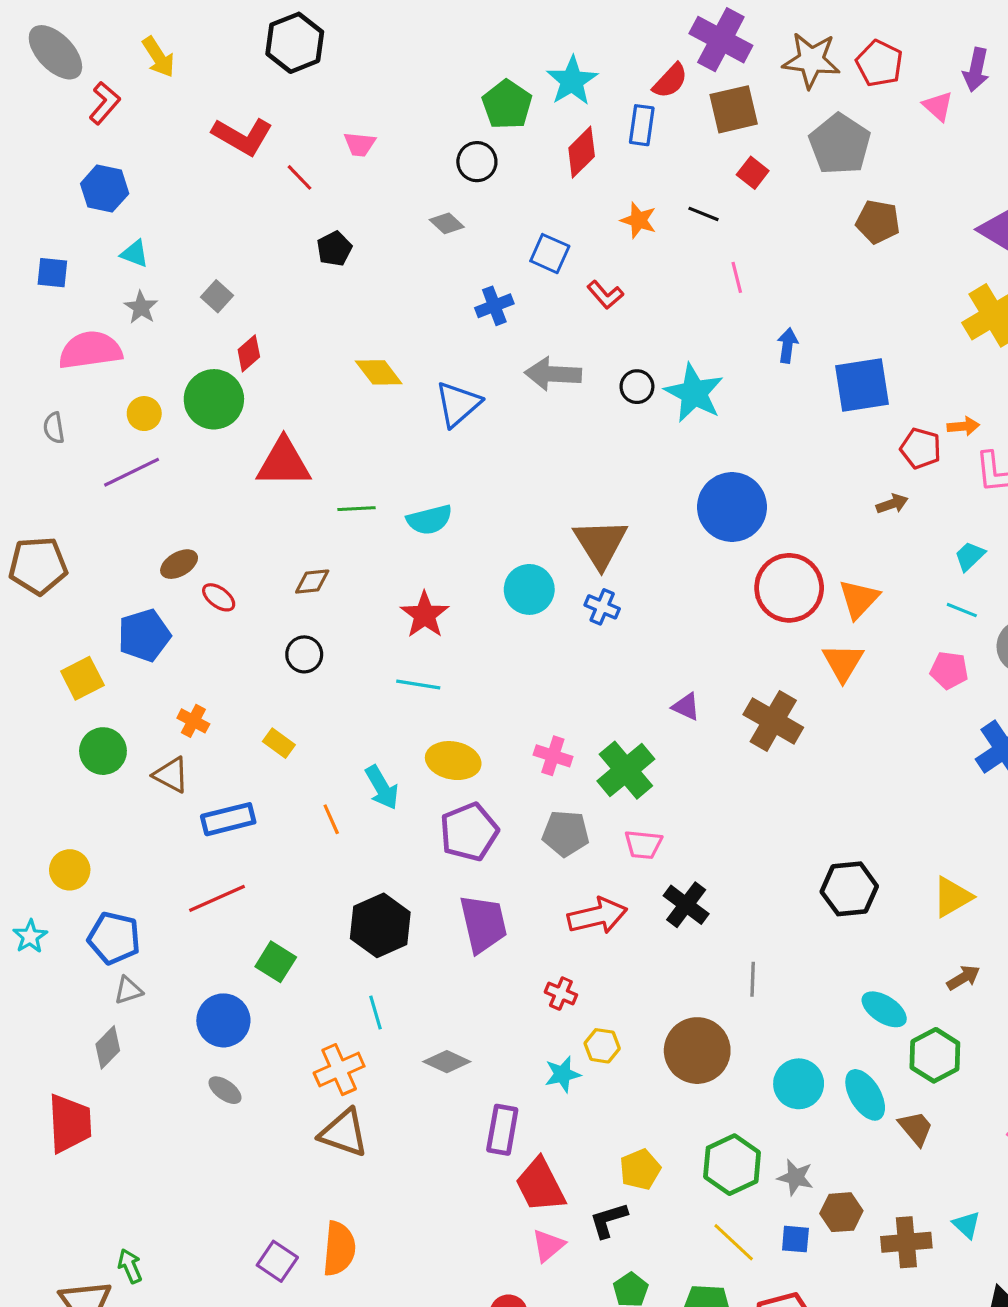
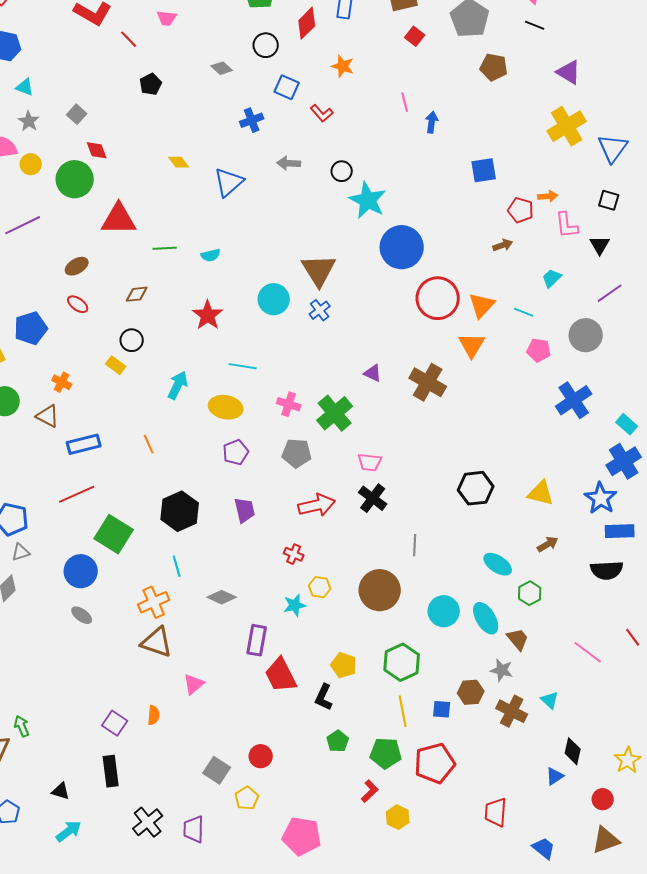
black circle: (477, 162) -> (266, 45), moved
black line: (704, 214) -> (535, 25), moved
blue arrow: (787, 345) -> (432, 122), moved
red diamond: (249, 353) -> (97, 150), turned -70
yellow diamond: (379, 372) -> (179, 162), size x0.7
gray arrow: (553, 374) -> (289, 163), size x0.7
blue square: (862, 385) -> (484, 170), size x0.7
cyan star: (694, 393) -> (368, 200), moved
yellow circle: (144, 414) -> (31, 164), moved
cyan semicircle: (429, 520) -> (211, 255), size x0.7
brown ellipse: (179, 564) -> (77, 266), moved
blue cross: (602, 607) -> (320, 310), turned 30
cyan line: (962, 610) -> (524, 312), moved
cyan line: (418, 685) -> (243, 366), moved
yellow rectangle: (279, 743) -> (116, 365), moved
cyan arrow: (382, 788) -> (178, 385), moved, turned -124
purple pentagon: (469, 832) -> (236, 452), size x0.7
pink trapezoid: (643, 845) -> (370, 462), moved
yellow triangle: (952, 897) -> (541, 493), turned 44
purple trapezoid: (483, 924) -> (245, 510), size x0.7
green square: (276, 962) -> (114, 534), size x1.5
green hexagon: (935, 1055) -> (530, 593), size x0.7
yellow pentagon: (640, 1169) -> (344, 665), turned -30
gray star: (795, 1177) -> (502, 670), moved
black L-shape: (608, 1220) -> (324, 697), turned -48
yellow line: (734, 1242) -> (403, 711), turned 36
brown cross: (906, 1242) -> (512, 711), turned 32
pink triangle: (548, 1245) -> (194, 684), moved
orange semicircle: (339, 1249) -> (154, 715), size x0.6

